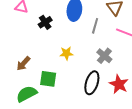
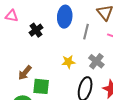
yellow star: (66, 53) -> (68, 62), moved
brown arrow: (23, 63) -> (25, 73), moved

